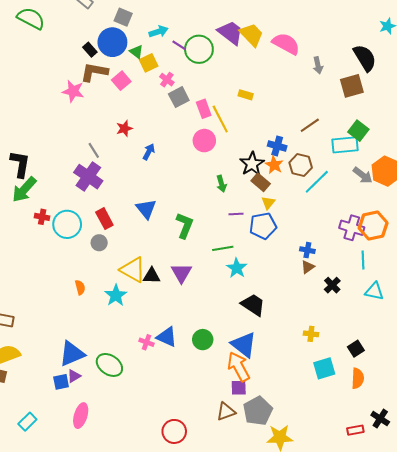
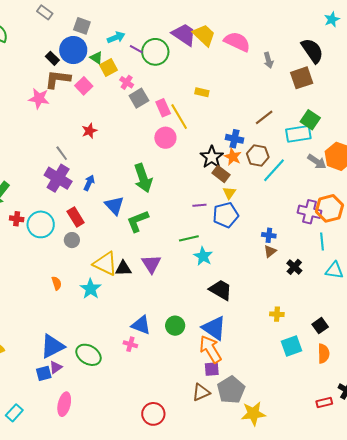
blue arrow: (149, 152) -> (89, 183), moved
green arrow: (221, 184) -> (143, 178), moved, size x1.8
green L-shape: (185, 225) -> (138, 221), moved, turned -130
pink cross: (146, 342) -> (130, 344), moved

